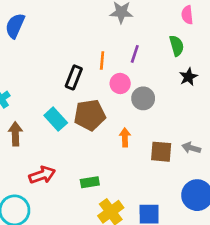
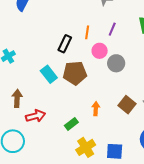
brown arrow: (15, 134) -> (17, 98), moved
orange arrow: (125, 137) -> (96, 109), moved
brown square: (161, 152) -> (127, 105), turned 30
green rectangle: (90, 182) -> (71, 124), turned -32

